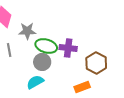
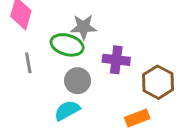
gray star: (27, 31) -> (83, 27), moved
green ellipse: (46, 46) -> (67, 45), moved

